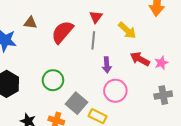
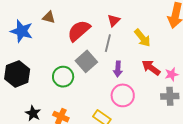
gray cross: (163, 95) -> (170, 96), moved
gray square: (77, 103) -> (86, 61), moved

